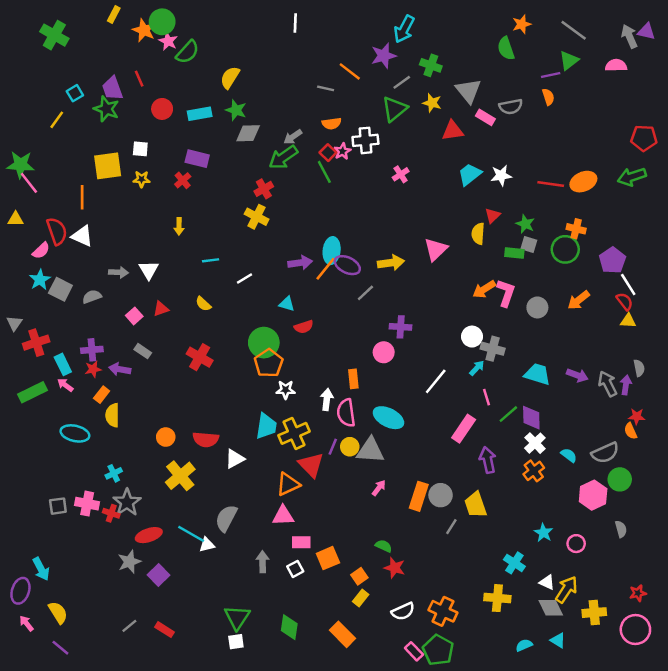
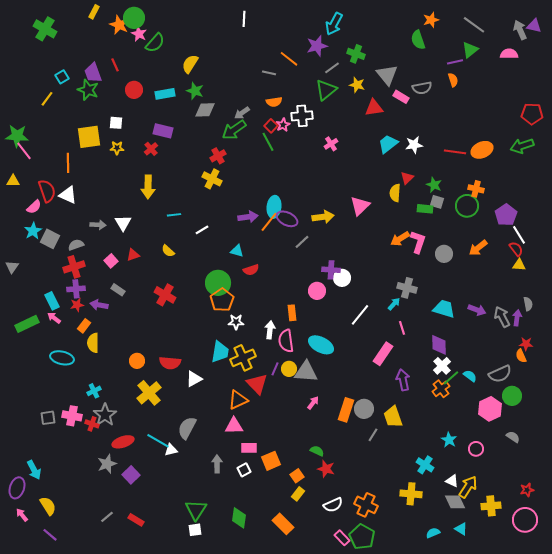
yellow arrow: (179, 226) -> (148, 187), size x1.6
white circle: (472, 337) -> (342, 278), moved
red cross: (36, 343) -> (74, 267), moved
green line: (508, 414) -> (451, 378), moved
gray semicircle: (621, 529) -> (513, 437), turned -40

